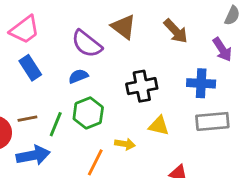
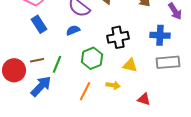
green hexagon: (88, 113) -> (92, 58), moved
yellow arrow: (125, 144) -> (113, 85), moved
blue arrow: (33, 155) -> (41, 86), turned -35

